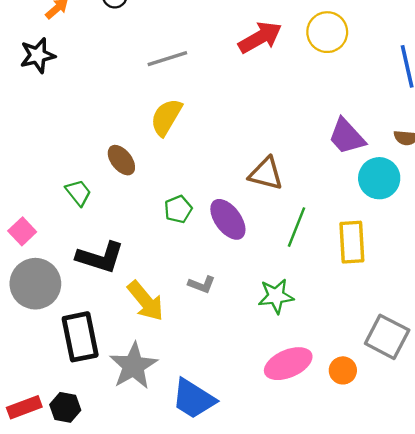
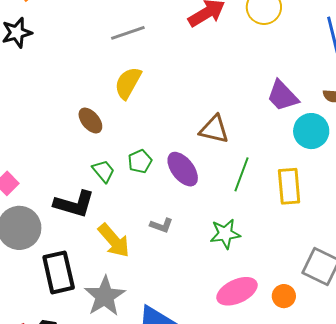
green trapezoid: (78, 193) -> (104, 171), moved

